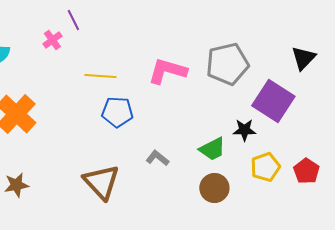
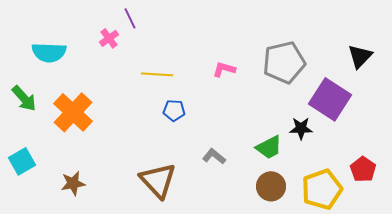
pink L-shape: (167, 71) -> (224, 69), size x0.6
blue pentagon: (117, 112) -> (174, 110), size x0.7
yellow pentagon: (265, 167) -> (322, 189), moved, size x1.4

